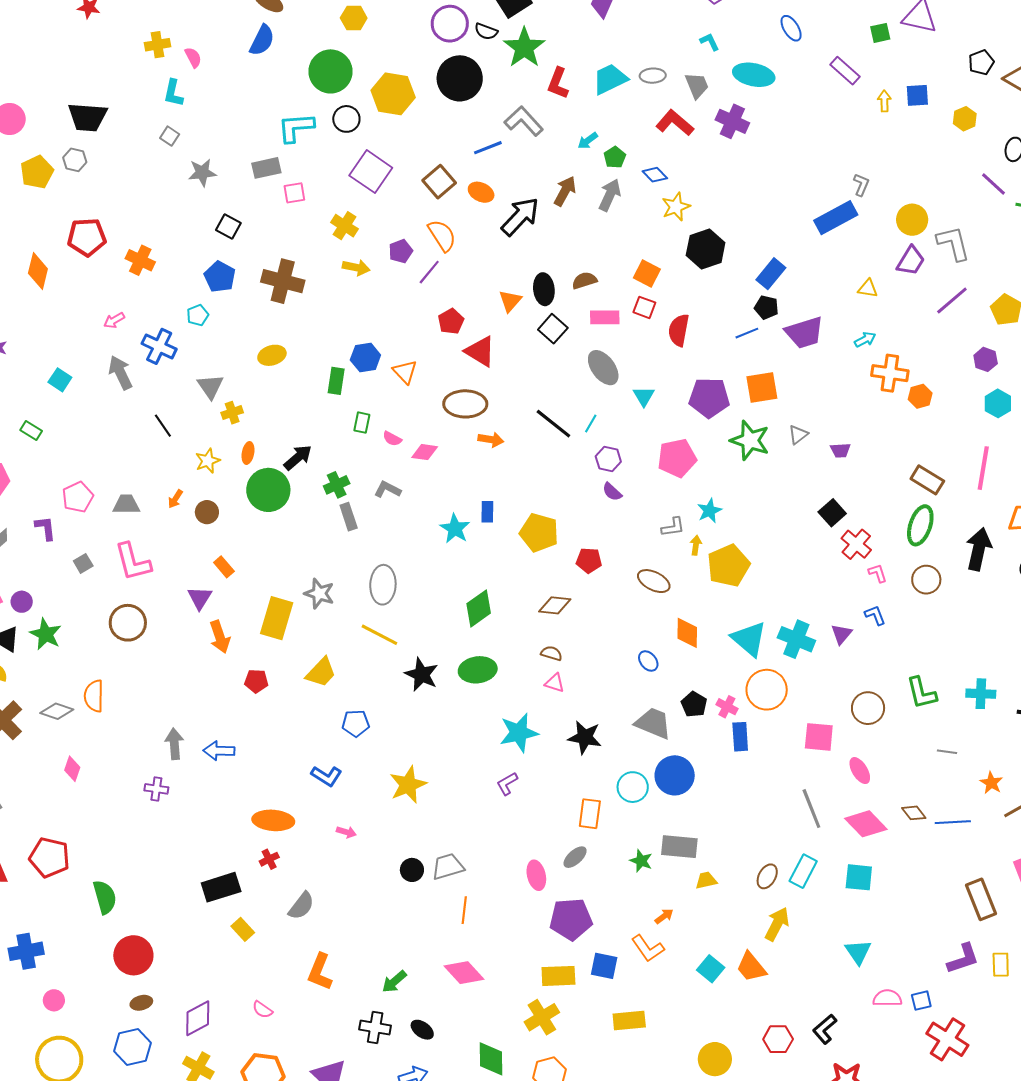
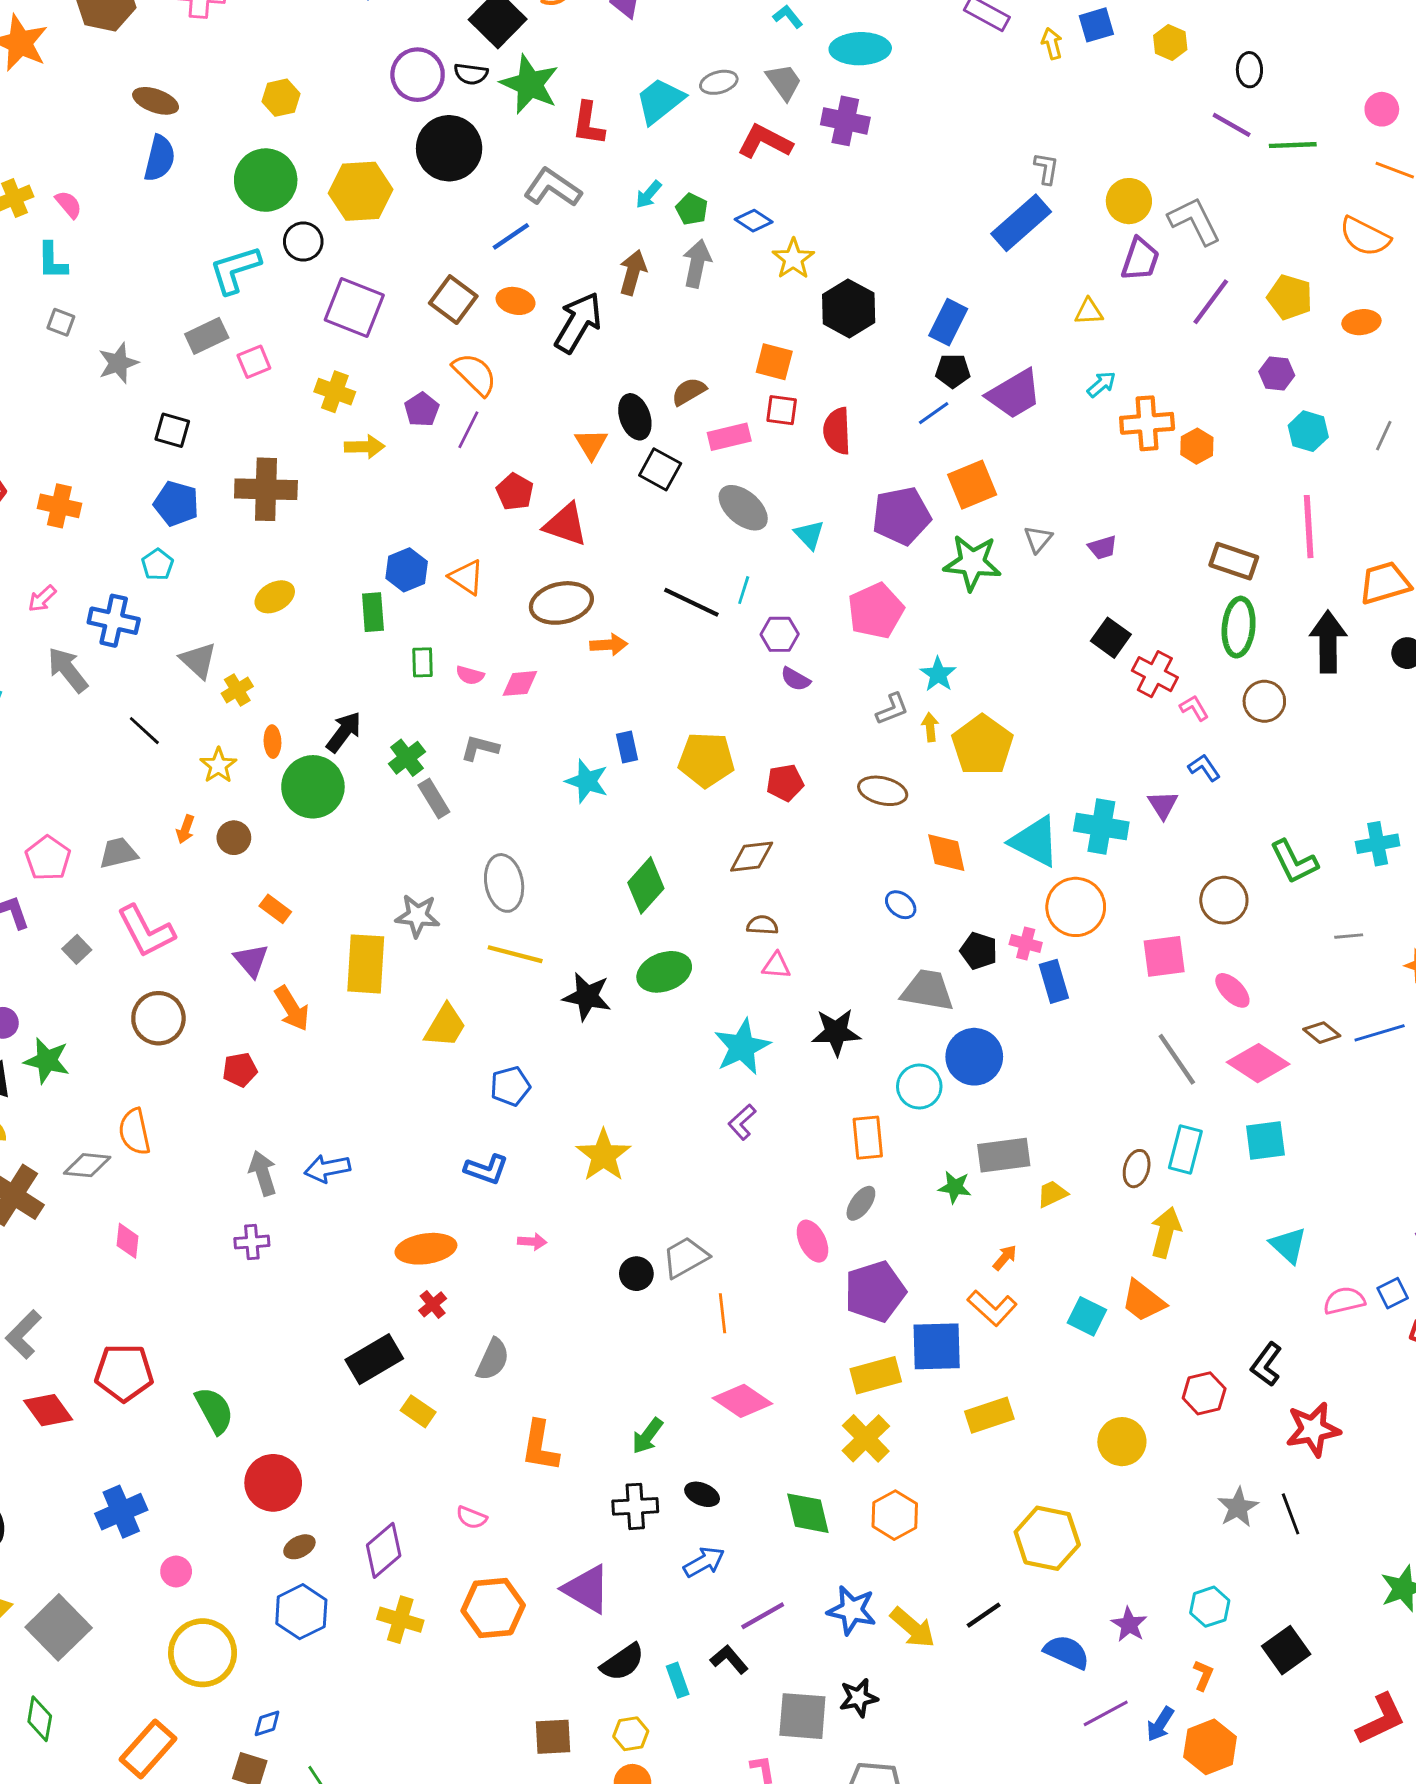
red pentagon: (256, 681) -> (240, 1070), moved
blue square: (604, 966) -> (937, 1346), size x1.4

